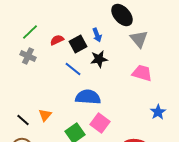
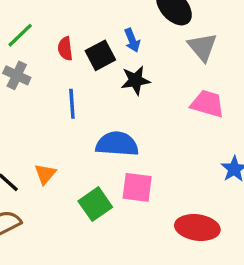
red semicircle: (57, 40) -> (65, 49), turned -72
blue line: (73, 69) -> (72, 104), moved, turned 48
pink square: (100, 123) -> (137, 187), turned -30

